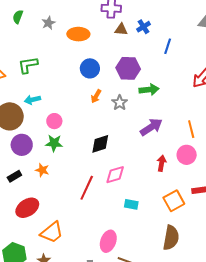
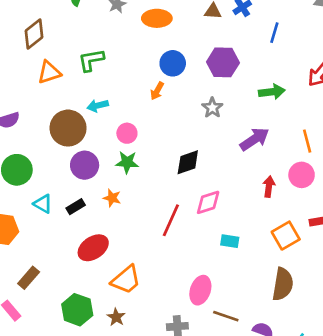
green arrow: (149, 90) -> (272, 92), moved
orange arrow: (96, 96) -> (157, 91), moved

